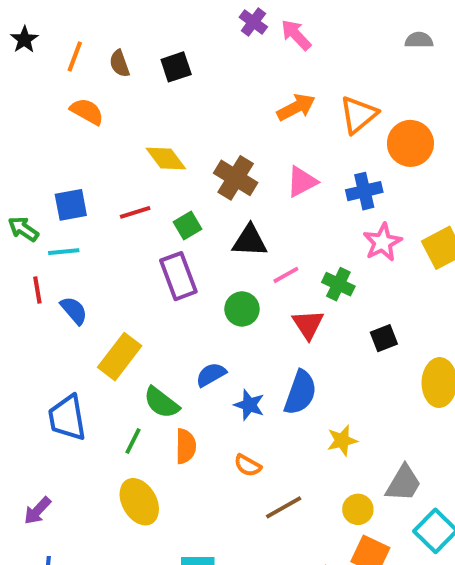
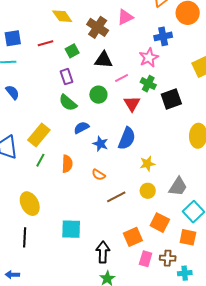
pink triangle: (302, 182) -> (125, 17), moved
pink star: (382, 242) -> (149, 58), moved
purple rectangle: (178, 276) -> (67, 77), size x0.7
black square: (384, 338) -> (171, 99), moved, size x1.5
yellow rectangle: (120, 357) -> (39, 135), moved
green semicircle: (161, 403) -> (68, 103), moved
yellow ellipse: (139, 502) -> (30, 204), moved
yellow circle: (358, 509) -> (148, 191), moved

